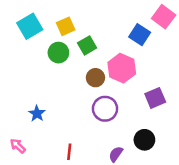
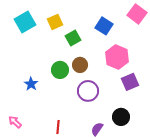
blue square: (140, 35) -> (104, 26), moved
green circle: (58, 53) -> (60, 70), moved
pink hexagon: (122, 68) -> (117, 57), moved
blue star: (37, 114) -> (31, 84), moved

